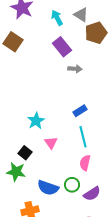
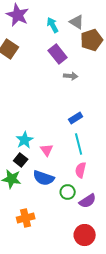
cyan star: (36, 121) -> (25, 140), moved
blue semicircle: (48, 188) -> (44, 178), moved

